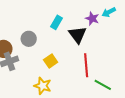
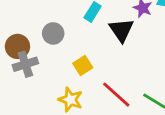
red line: (86, 65) -> (116, 95), moved, turned -45

